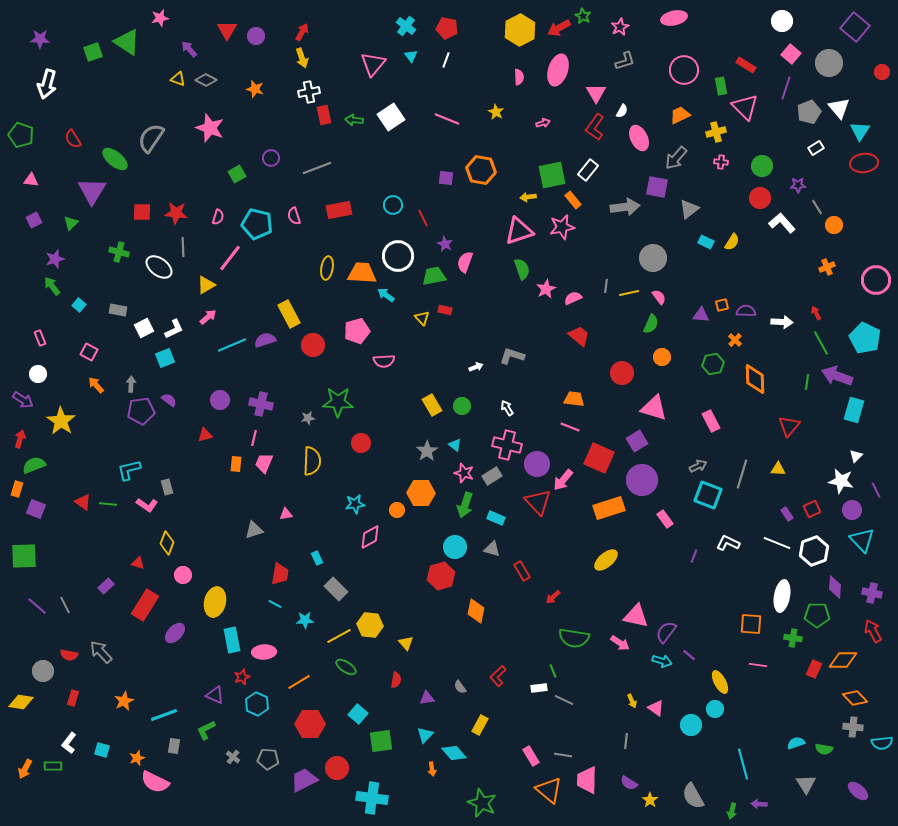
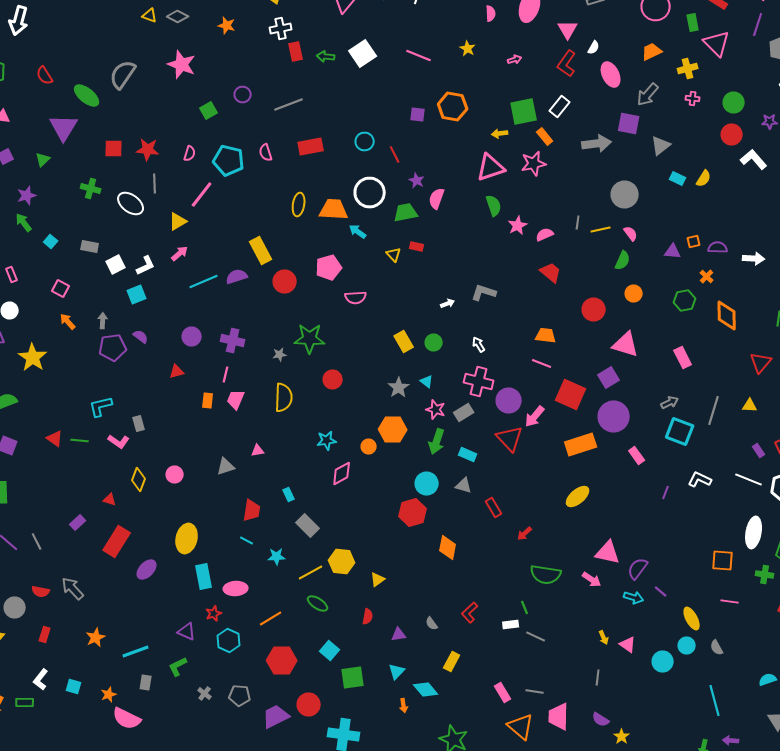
pink circle: (183, 575) -> (175, 474), moved
yellow triangle: (406, 643) -> (378, 580), turned 35
gray semicircle: (693, 796) -> (717, 648), moved, size x0.6

